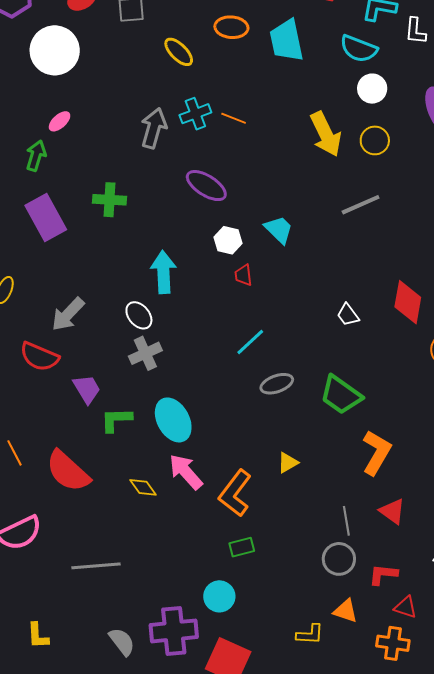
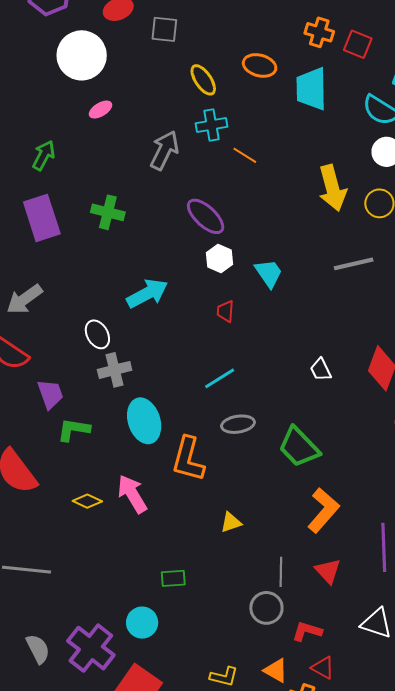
cyan cross: (195, 114) -> (212, 125), moved
pink ellipse: (60, 121) -> (101, 110), moved
white hexagon: (228, 240) -> (219, 258), moved
cyan arrow: (163, 272) -> (147, 293), turned 54
gray arrow: (68, 314) -> (24, 299), moved
white ellipse: (139, 315) -> (97, 334), moved
cyan ellipse: (173, 420) -> (144, 421), moved
yellow triangle: (288, 463) -> (231, 522), moved
yellow diamond: (143, 487) -> (87, 501), turned -40
orange L-shape: (235, 493) -> (188, 459), moved, turned -33
orange triangle: (346, 611) -> (276, 670), moved
purple cross: (174, 631) -> (91, 648), turned 33

